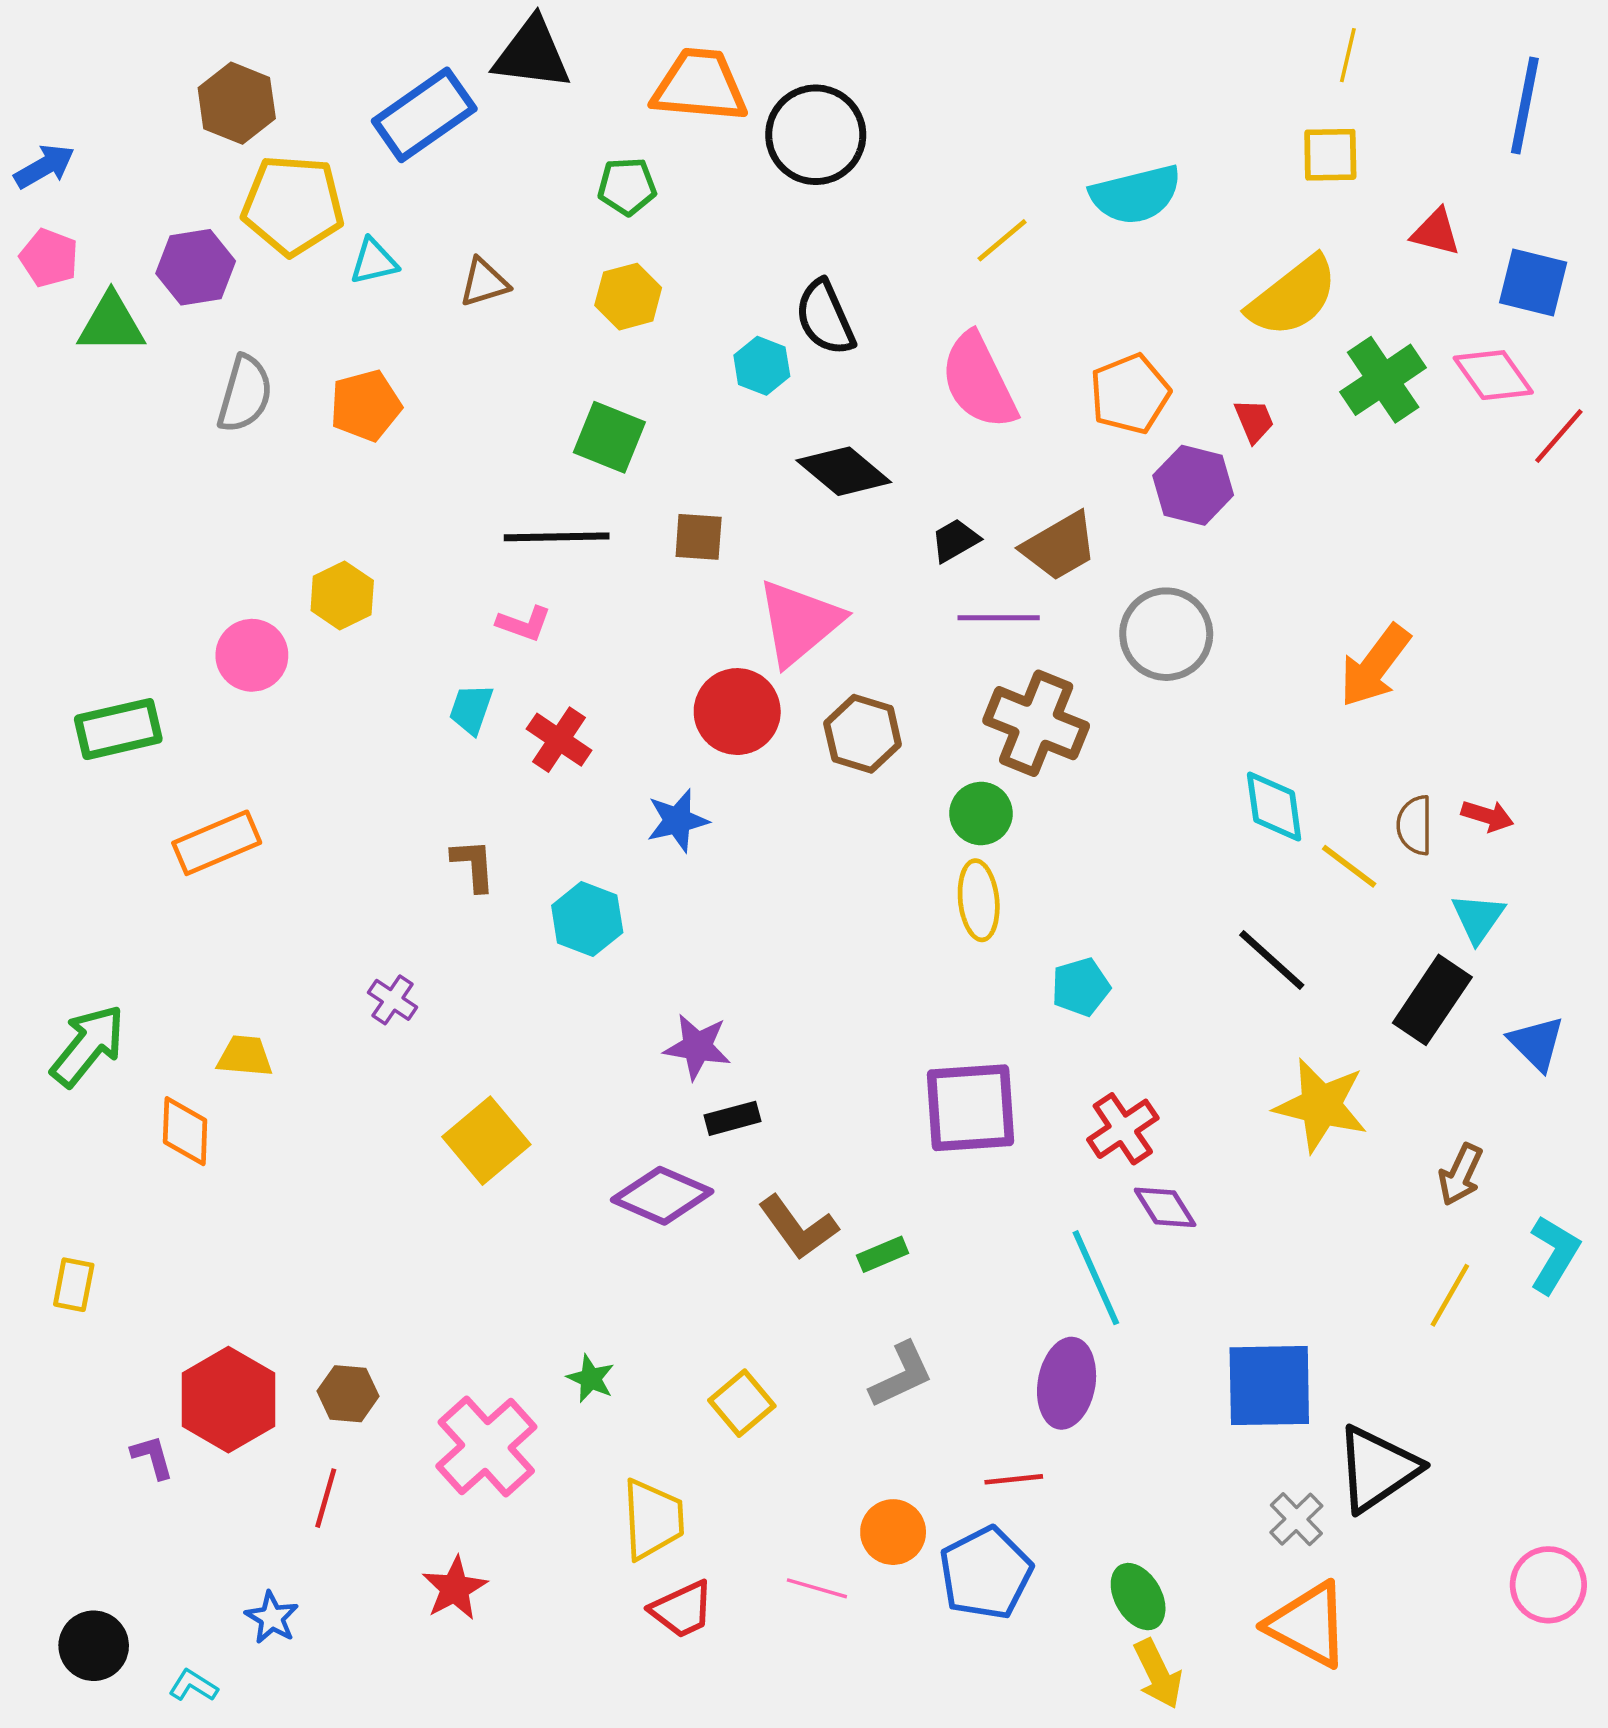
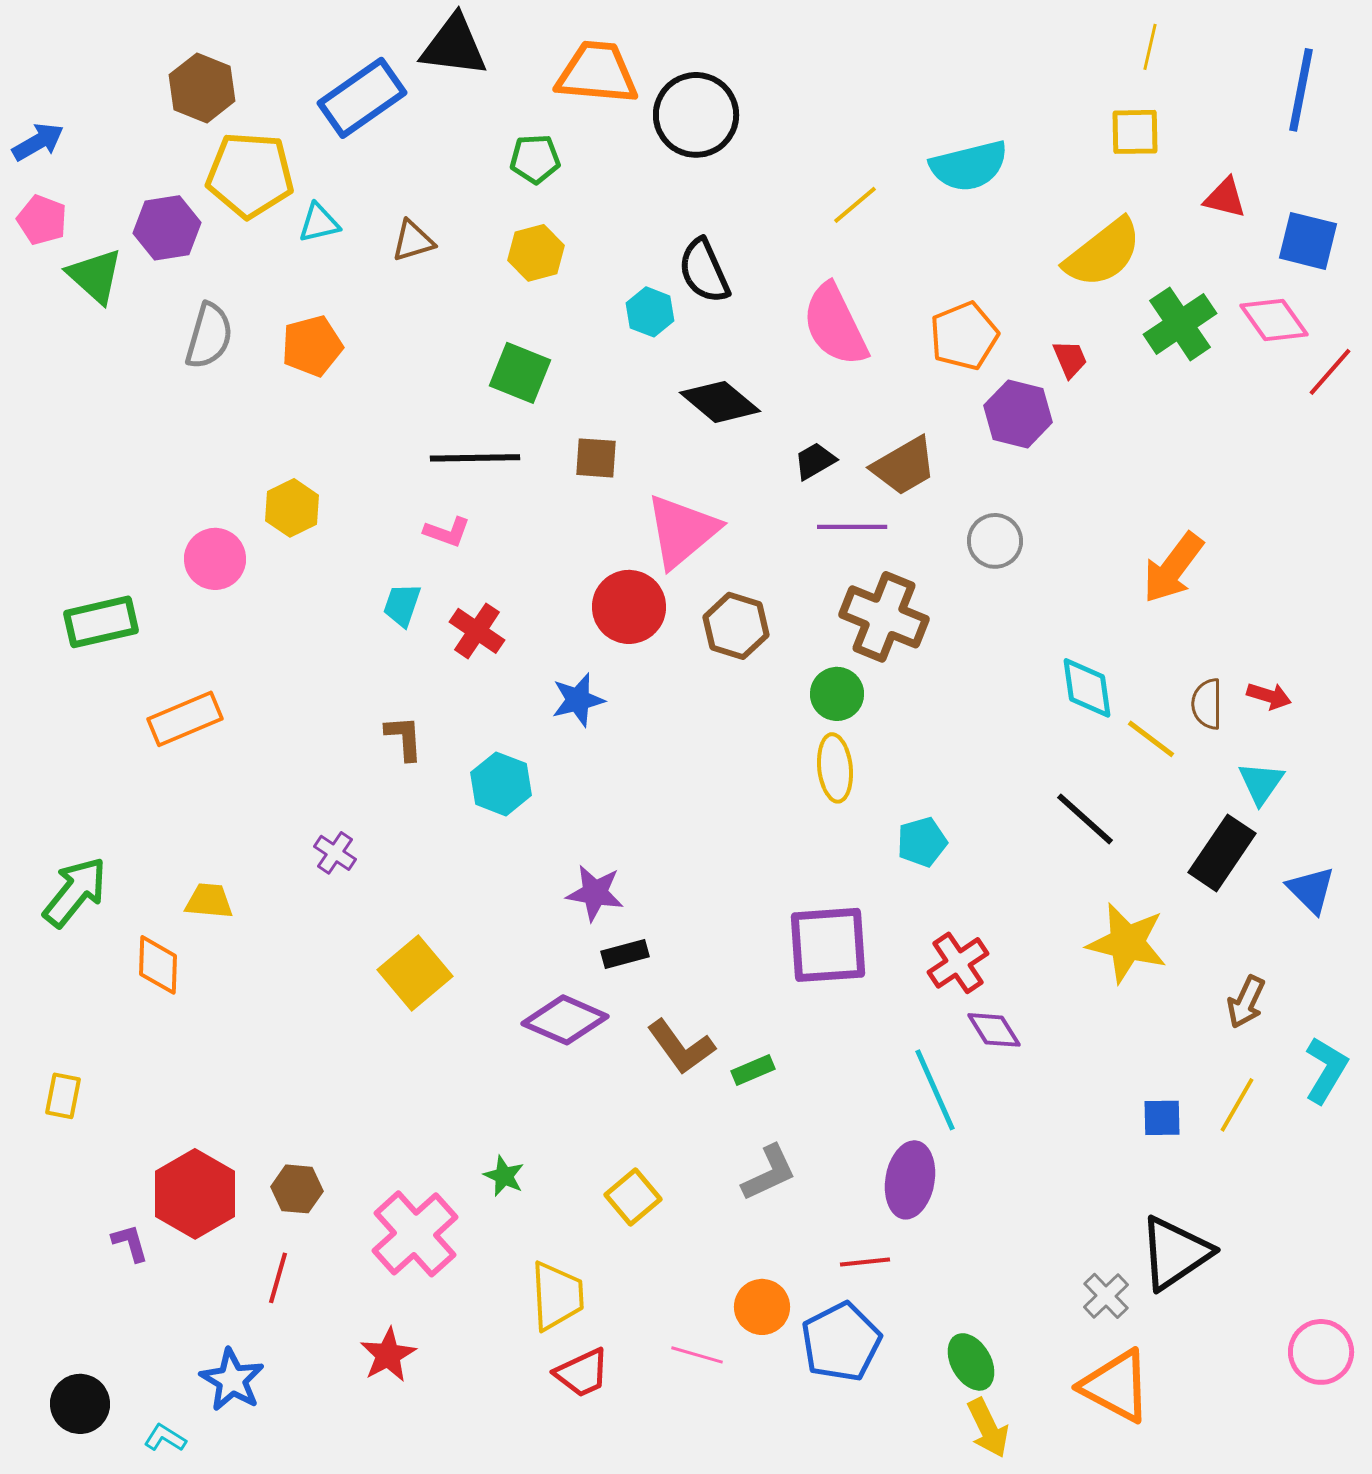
green triangle: (111, 324) -> (95, 276), turned 42
gray circle: (1166, 634) -> (995, 541), size x0.7
blue square: (1269, 1386) -> (1162, 1118), moved, size x0.5
blue star: (272, 1618) -> (232, 1380), size x1.4

